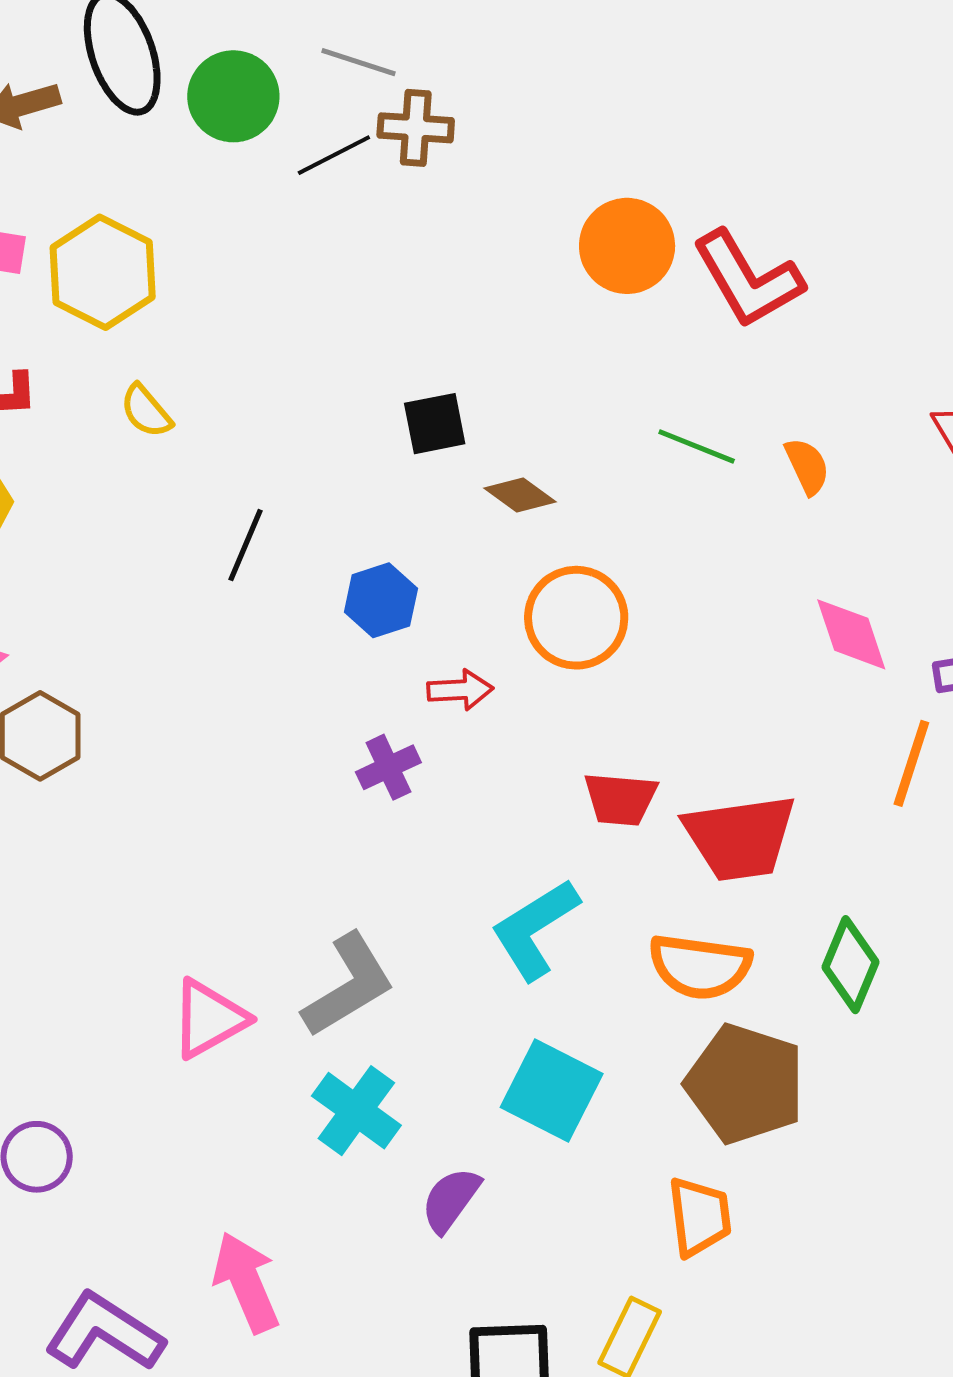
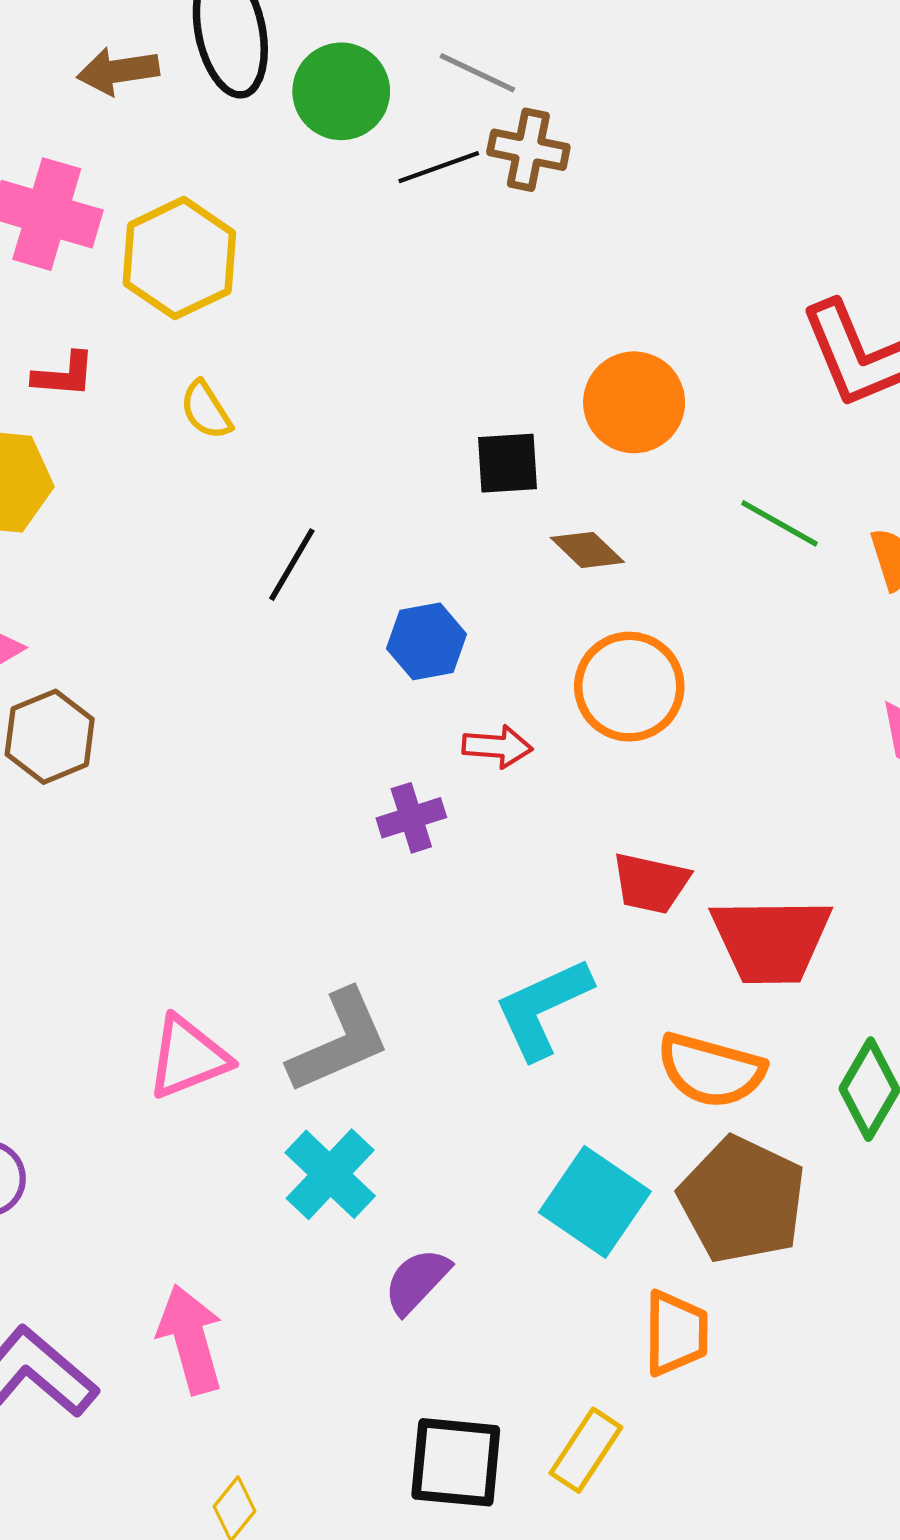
orange circle: (627, 246) -> (634, 402), moved
cyan square: (552, 1090) -> (595, 1202), moved

